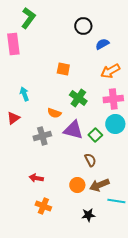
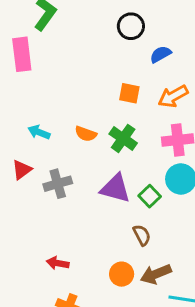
orange square: (63, 69) -> (129, 93), moved
cyan arrow: (24, 94) -> (39, 132), turned -48
orange semicircle: (54, 113) -> (86, 134), moved
gray cross: (42, 136) -> (58, 184), moved

